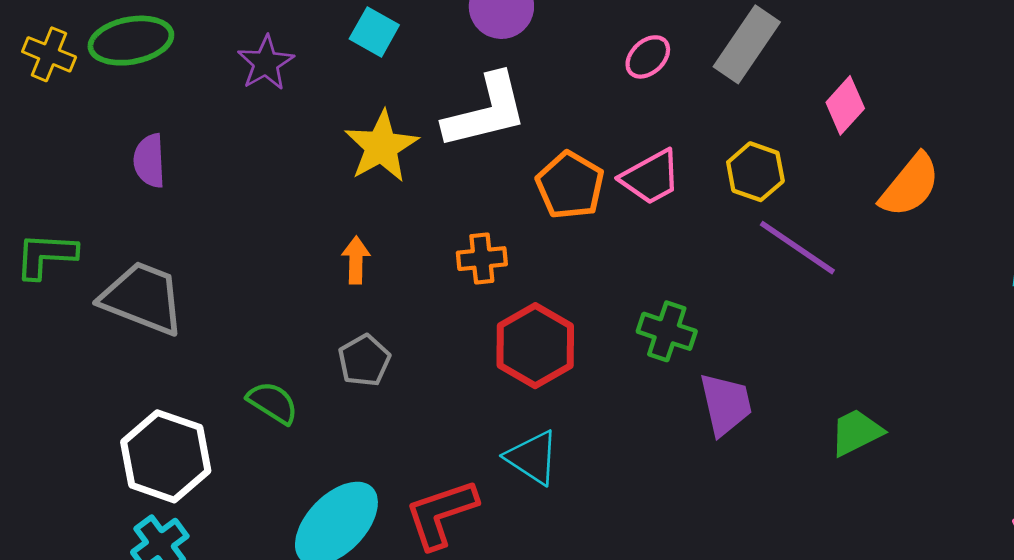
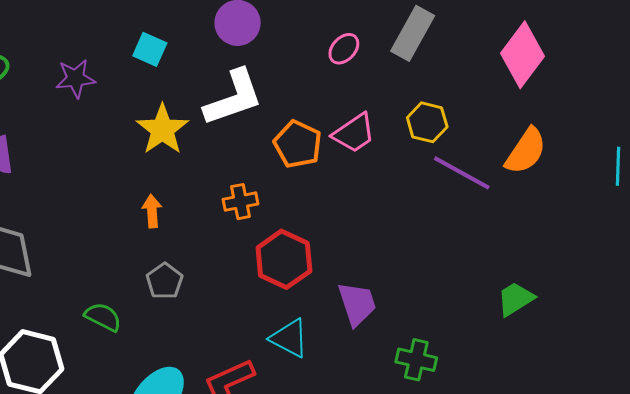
purple star: (266, 63) -> (76, 78), turned 30
pink diamond: (845, 105) -> (523, 55), moved, size x1.6
orange semicircle: (910, 185) -> (526, 151), moved
green cross: (667, 331) -> (416, 360), moved
purple trapezoid: (726, 404) -> (357, 304), moved

